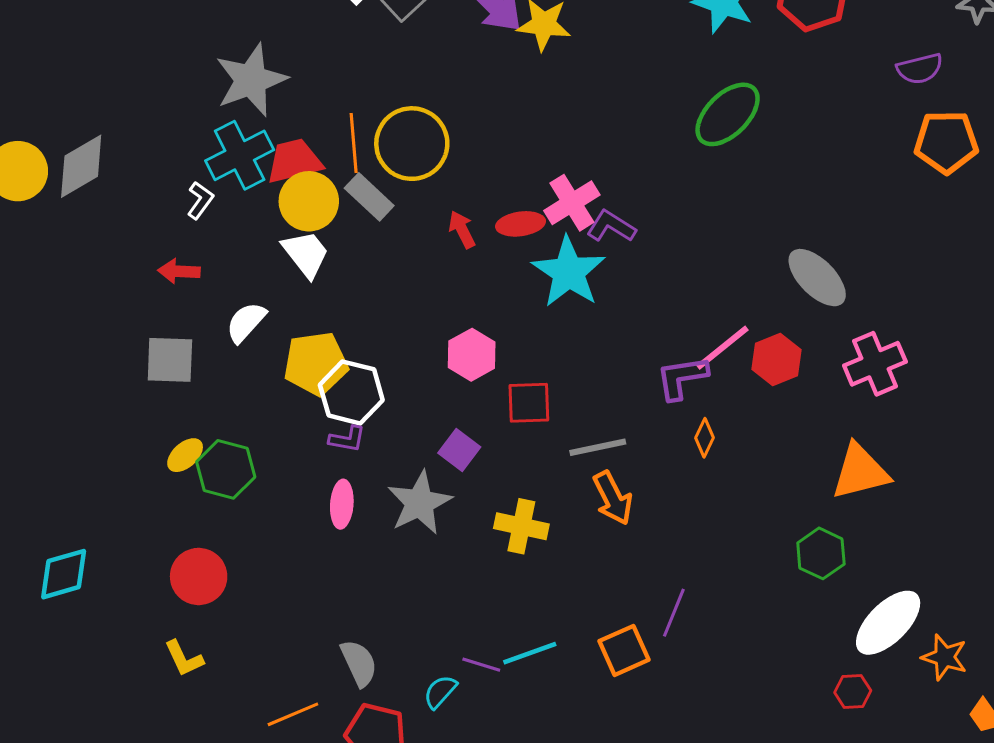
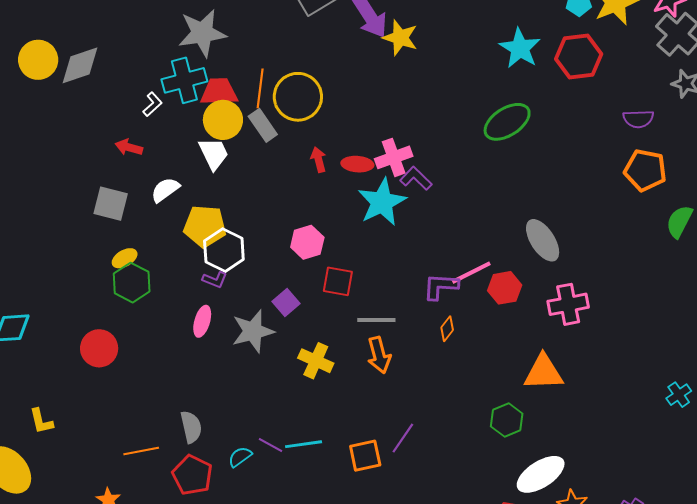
yellow ellipse: (185, 455) -> (125, 258), moved
yellow L-shape: (184, 659) -> (41, 421), moved

